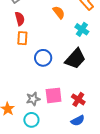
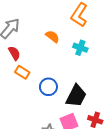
orange rectangle: (22, 38) -> (22, 72), turned -48
black trapezoid: (75, 59) -> (76, 96), moved

